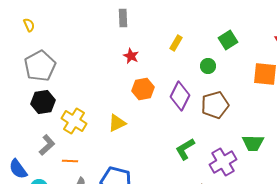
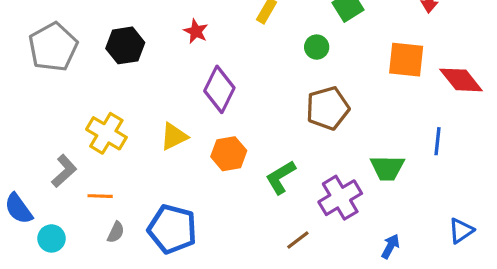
orange hexagon: (143, 89) -> (229, 154), moved
purple diamond: (180, 96) -> (219, 89), moved
black hexagon: (43, 102) -> (125, 45), moved

